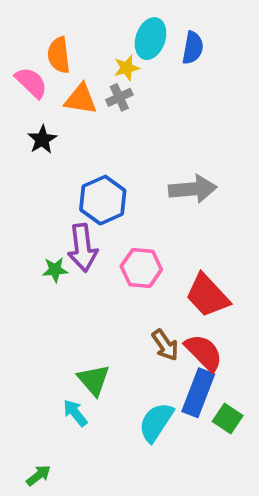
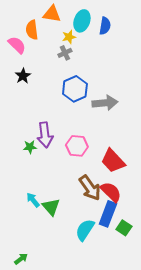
orange triangle: (81, 99) -> (52, 14), moved
blue hexagon: (103, 200) -> (75, 89), moved
brown arrow: (165, 345) -> (90, 188), size x1.5
cyan arrow: (75, 413) -> (33, 200), moved

